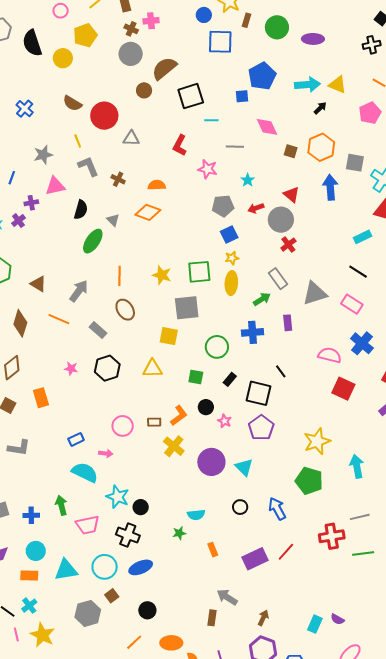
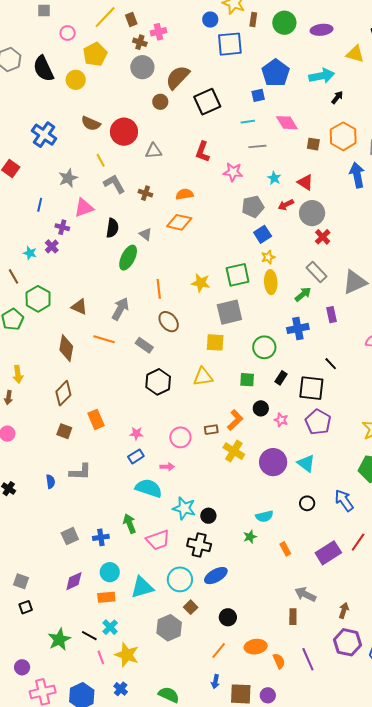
yellow triangle: (338, 85) -> (355, 54), moved
blue cross: (25, 109) -> (44, 135), size x1.4
cyan line: (211, 120) -> (248, 122), moved
red triangle: (291, 195) -> (305, 182), moved
purple cross: (31, 203) -> (62, 227), turned 32
pink star: (71, 369) -> (136, 433), moved

